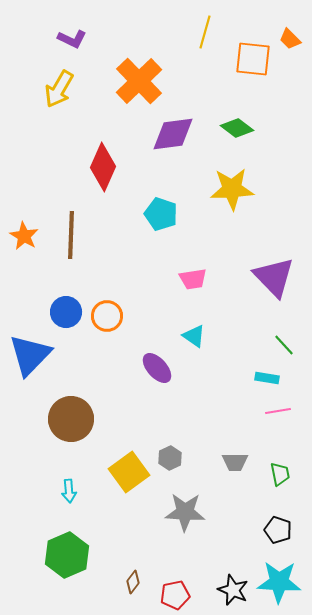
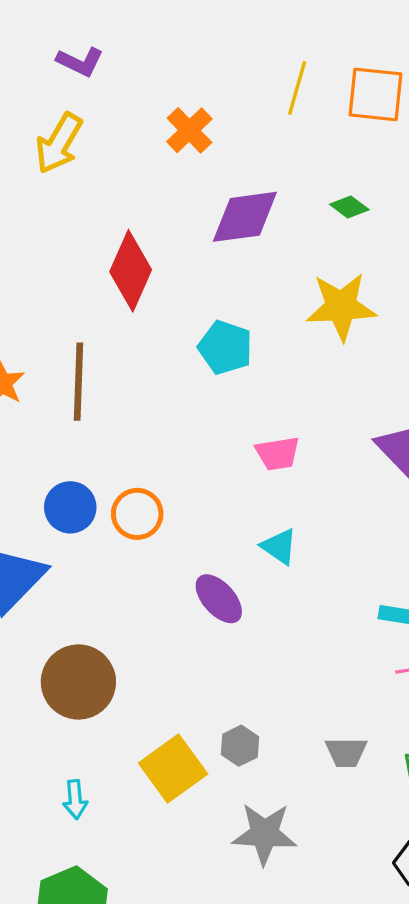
yellow line: (205, 32) -> (297, 88), moved
orange cross: (139, 81) -> (189, 130), size x0.6
green diamond: (237, 128) -> (349, 207), size x0.7

